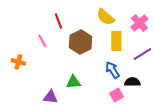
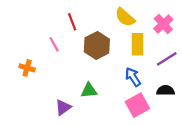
black semicircle: (132, 82) -> (166, 90), moved
pink square: (116, 95) -> (137, 105), size x1.5
purple triangle: (50, 97) -> (63, 107), turned -42

